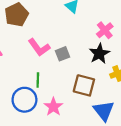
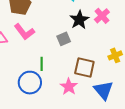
pink L-shape: (39, 47) -> (24, 32), moved
black star: (99, 54) -> (79, 20), moved
pink star: (53, 107) -> (69, 87), moved

